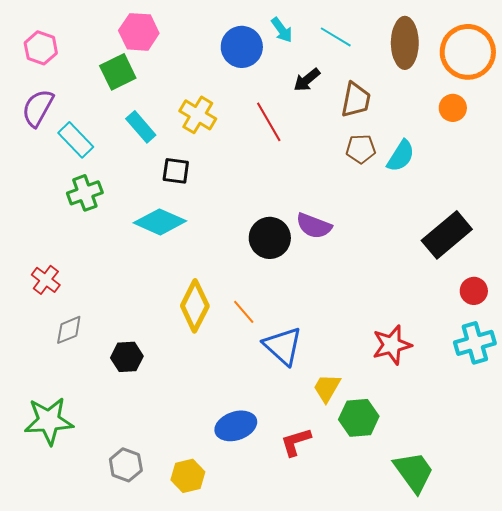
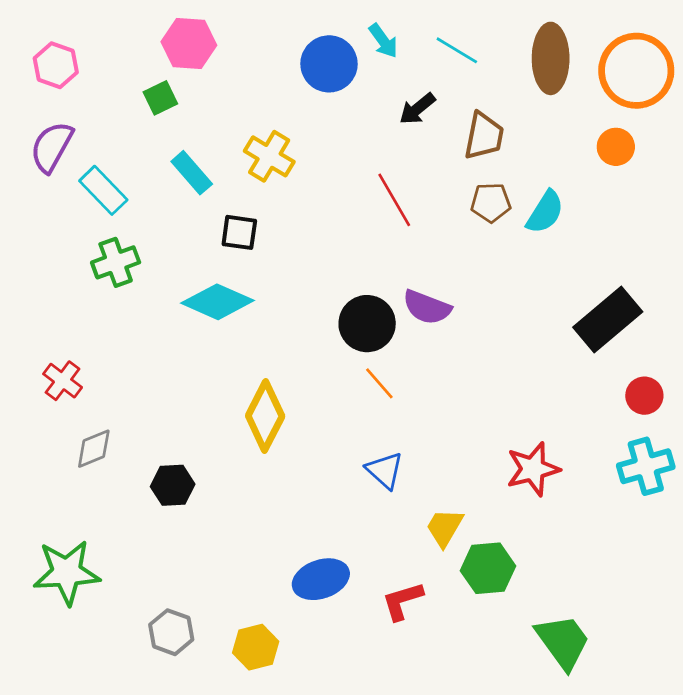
green square: (118, 72) -> (160, 98), size x0.7
red line: (269, 122) -> (394, 200), moved
orange line: (244, 312) -> (379, 383), moved
blue triangle: (283, 346) -> (385, 470), size x0.7

